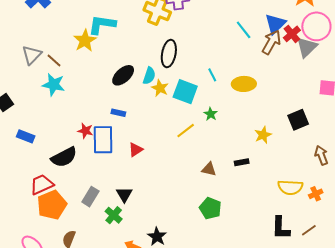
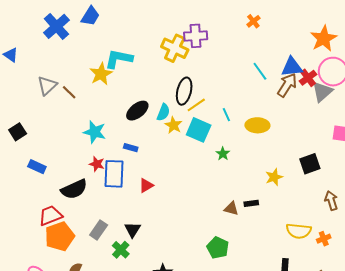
blue triangle: (275, 24) -> (292, 67), turned 35
cyan star: (54, 85) -> (95, 132), moved
yellow line: (186, 131) -> (196, 105), moved
brown triangle: (209, 169) -> (231, 209), moved

